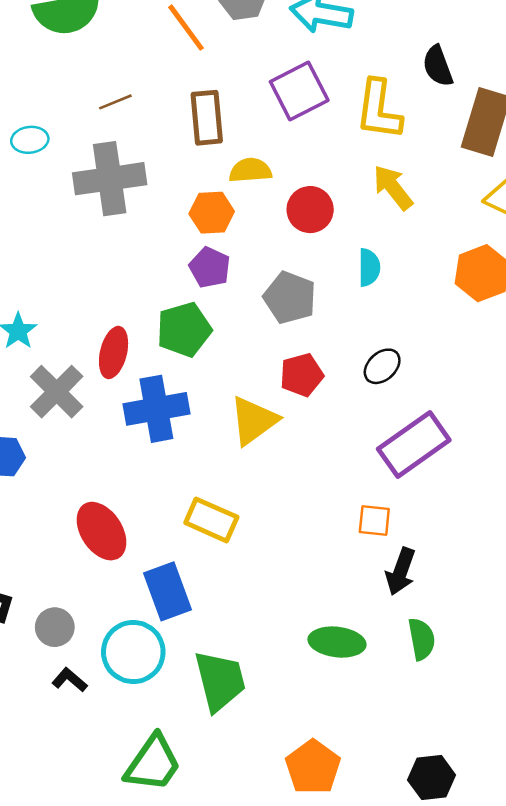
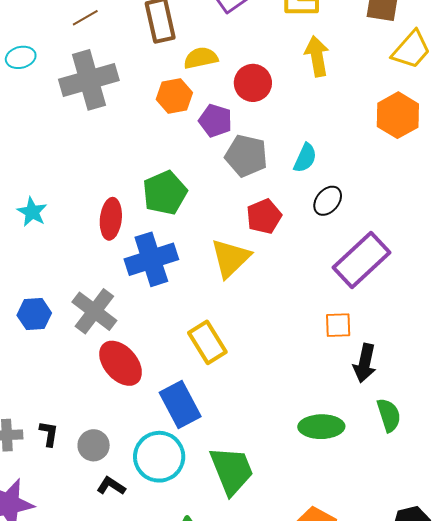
yellow arrow: (393, 187) -> (317, 56), turned 36
purple pentagon: (210, 267) -> (215, 121), moved
cyan semicircle: (369, 267) -> (305, 158), moved, turned 32
gray cross: (57, 392) -> (94, 311), moved
yellow rectangle: (211, 520) -> (207, 342), turned 42

